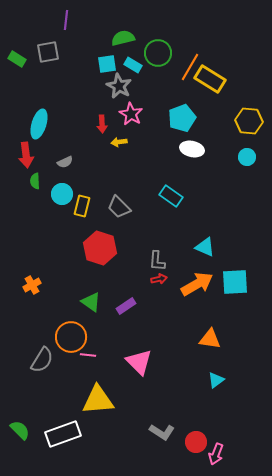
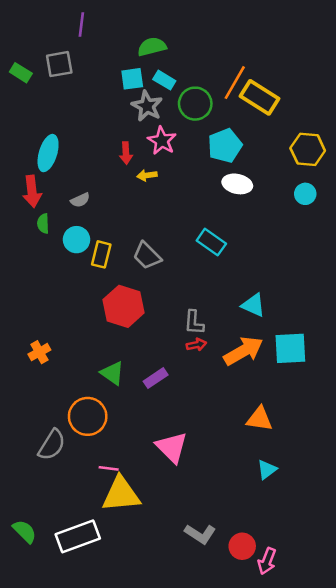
green circle: (158, 53) -> (195, 104), moved
pink line: (88, 355) -> (109, 468), moved

